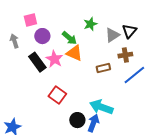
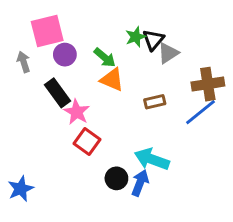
pink square: (30, 20) -> (47, 31), size x1.6
black triangle: (129, 31) -> (153, 40), moved
brown cross: (125, 55) -> (208, 84), moved, size x1.5
pink star: (54, 59) -> (77, 112), moved

